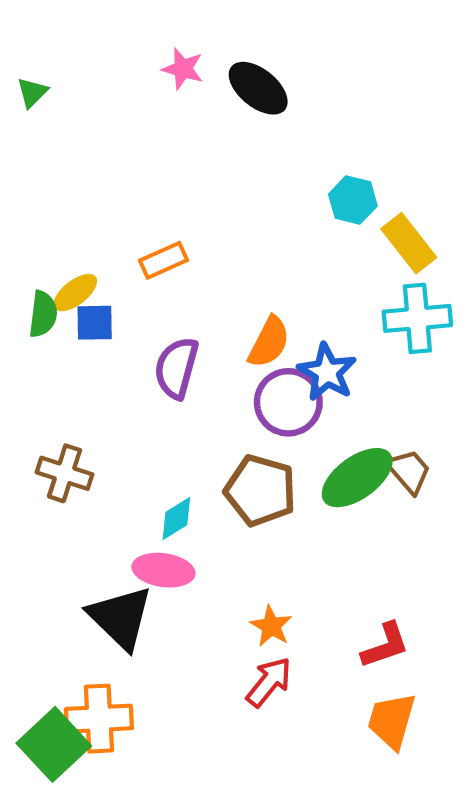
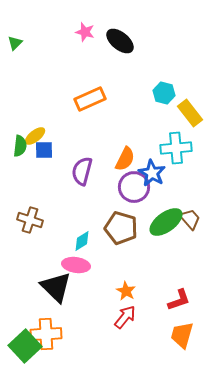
orange rectangle: (163, 260) -> (90, 99), moved, size x1.4
cyan cross: (417, 318) -> (176, 148), moved

